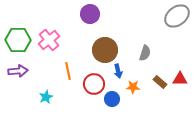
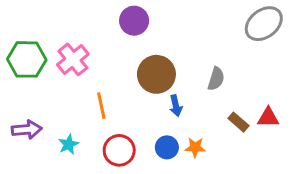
purple arrow: (18, 71) -> (27, 129), moved
red circle: (94, 84) -> (119, 150), moved
orange star: (133, 87) -> (195, 147), moved

